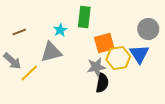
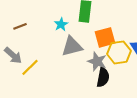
gray triangle: (51, 52) -> (72, 46), moved
gray star: (96, 67) -> (97, 61), turned 30

